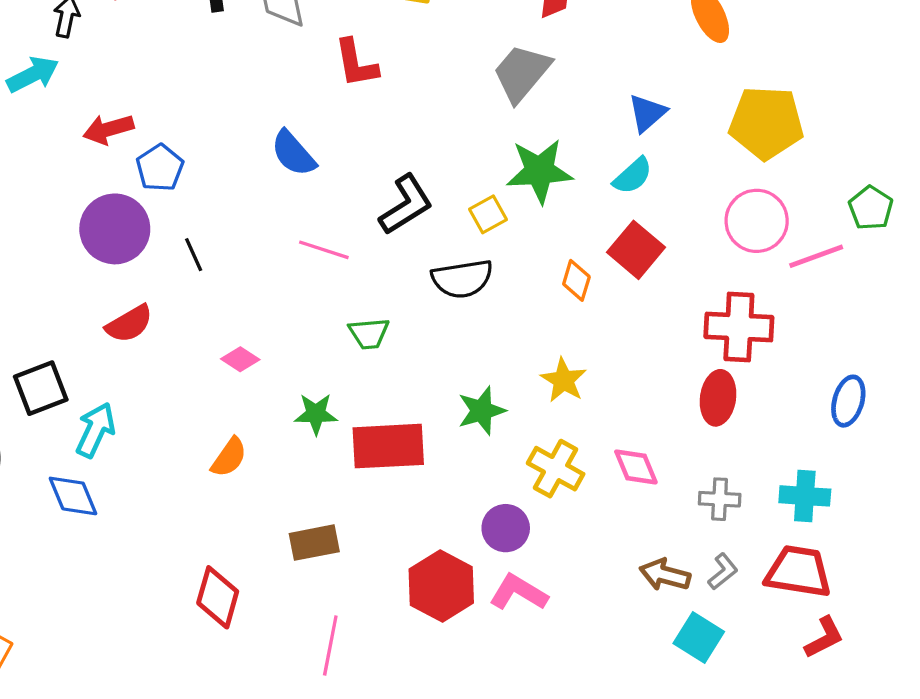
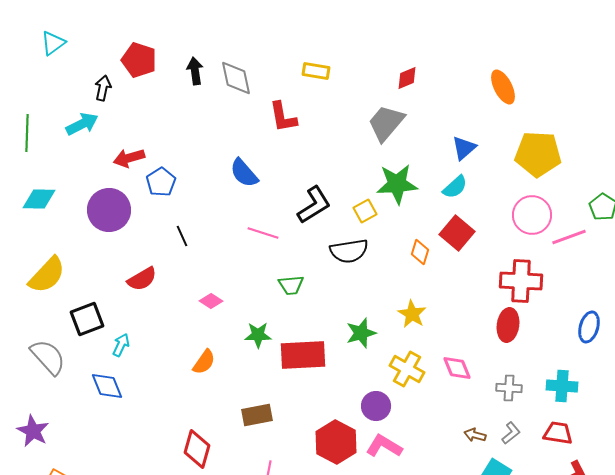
purple circle: (115, 229) -> (109, 210), moved
cyan arrow: (95, 430) -> (121, 345), size x0.7
red trapezoid: (798, 572) -> (558, 433), size x0.7
brown arrow: (665, 575) -> (475, 435), size x0.7

